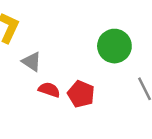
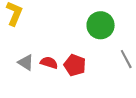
gray triangle: (32, 62) -> (26, 62), moved

